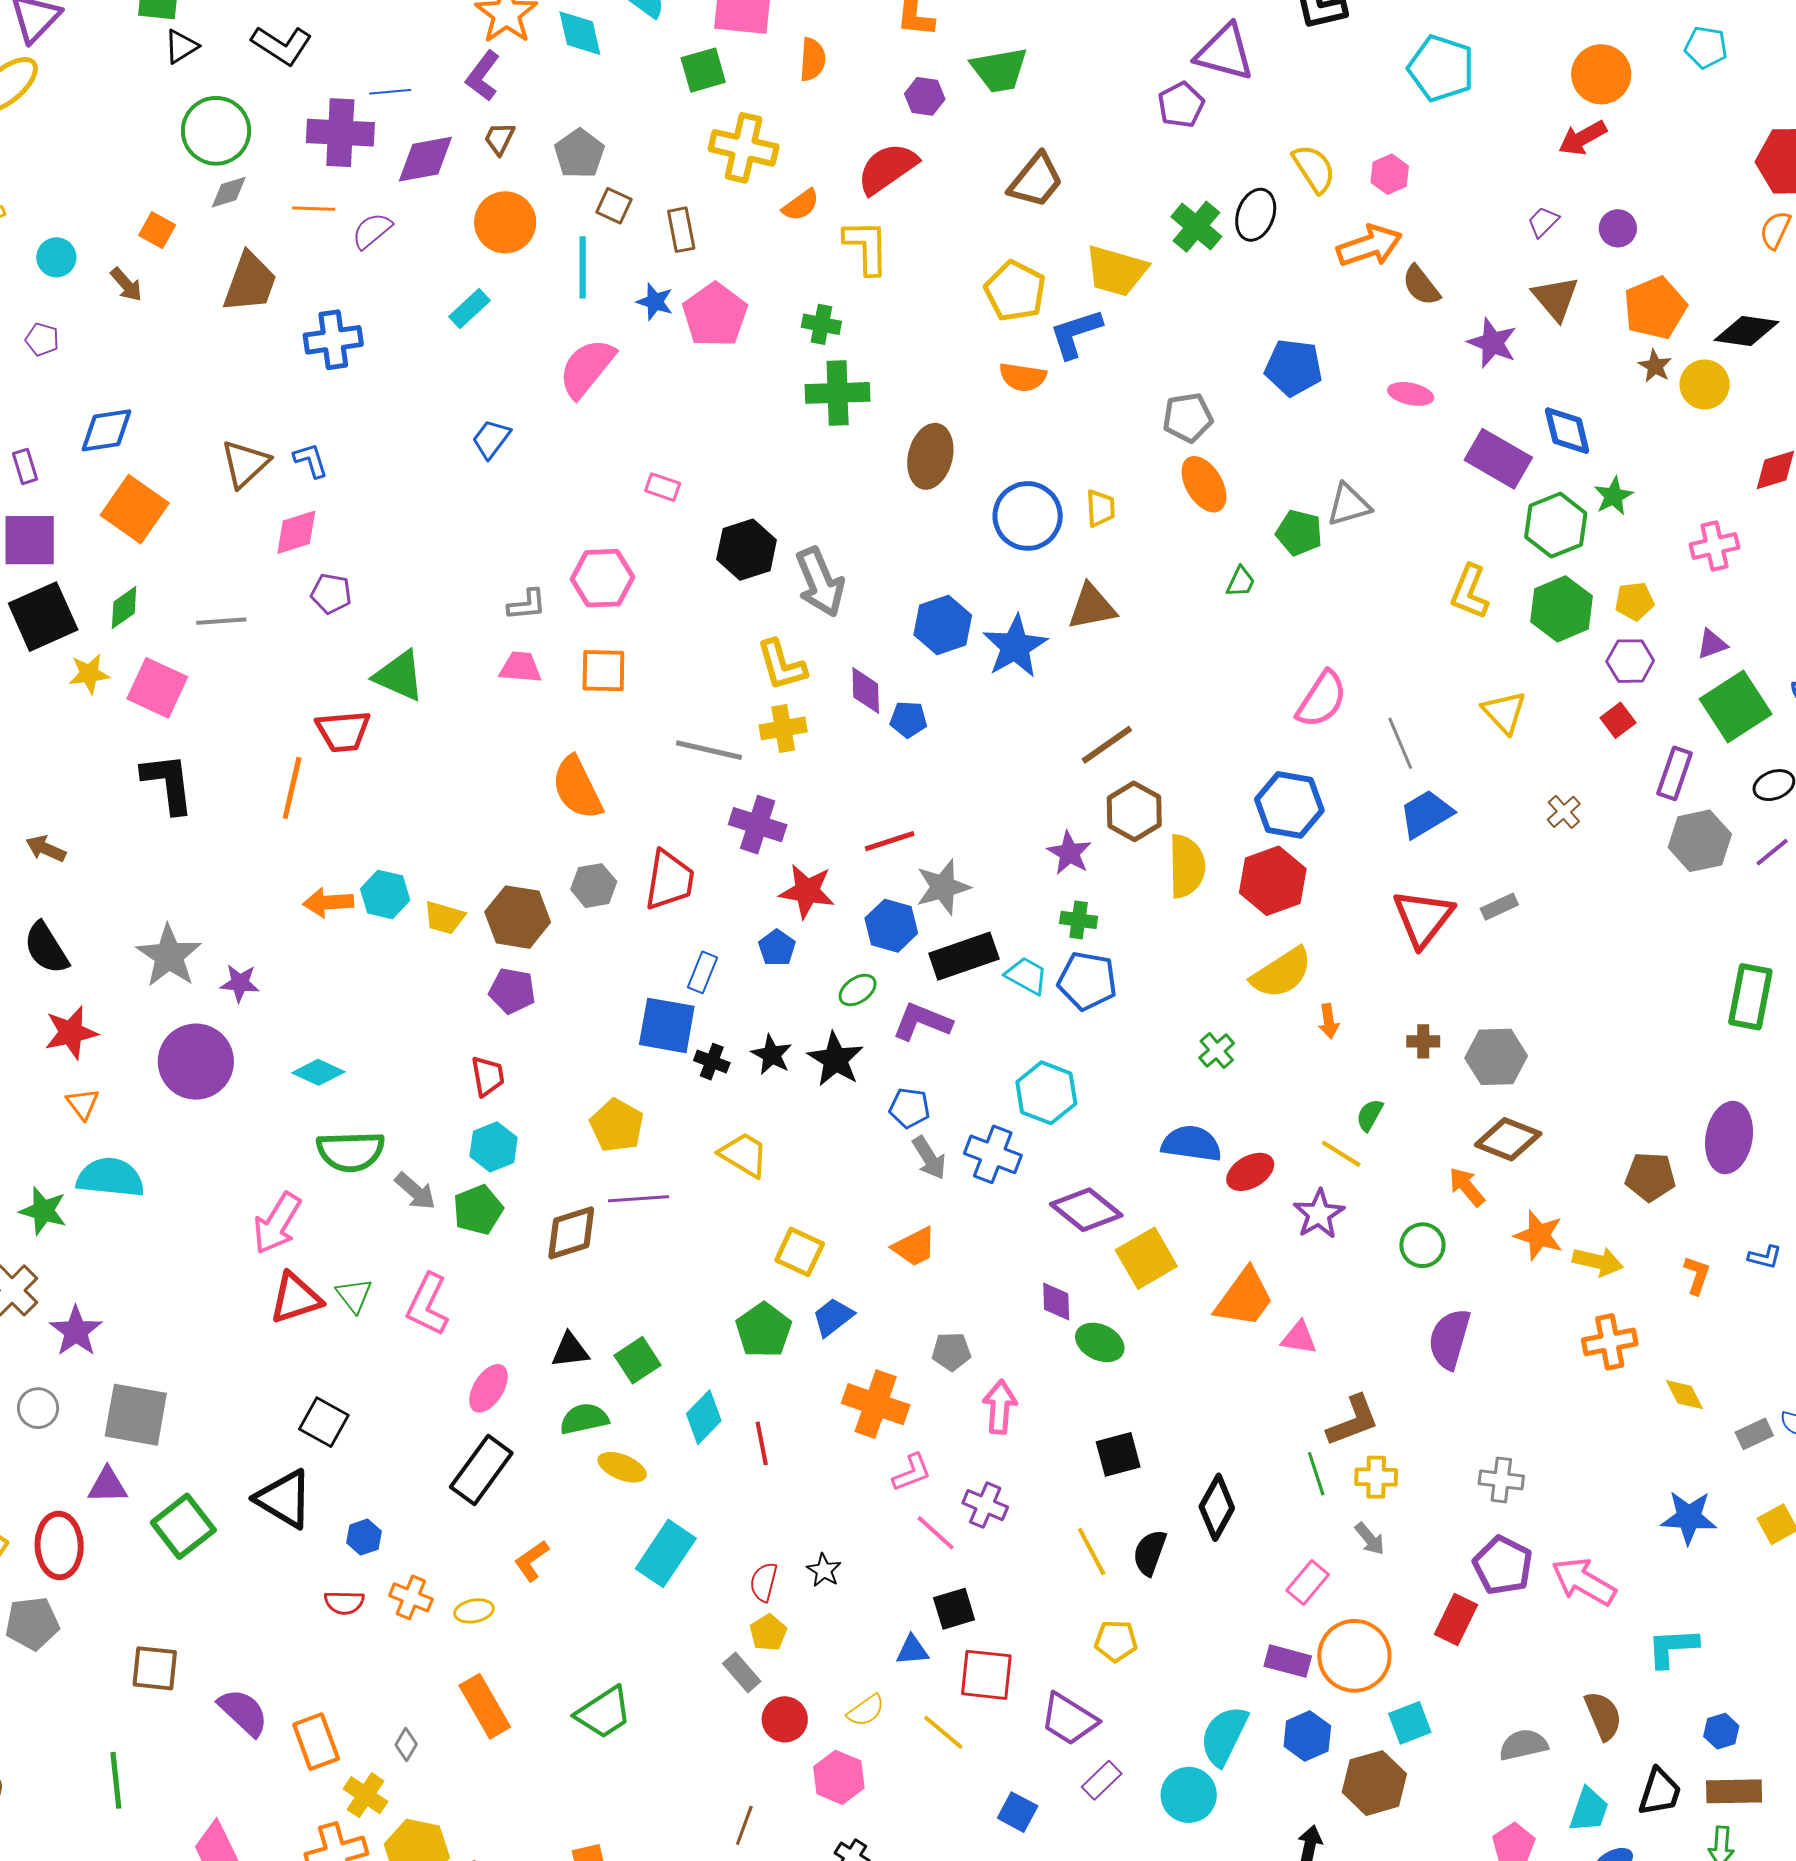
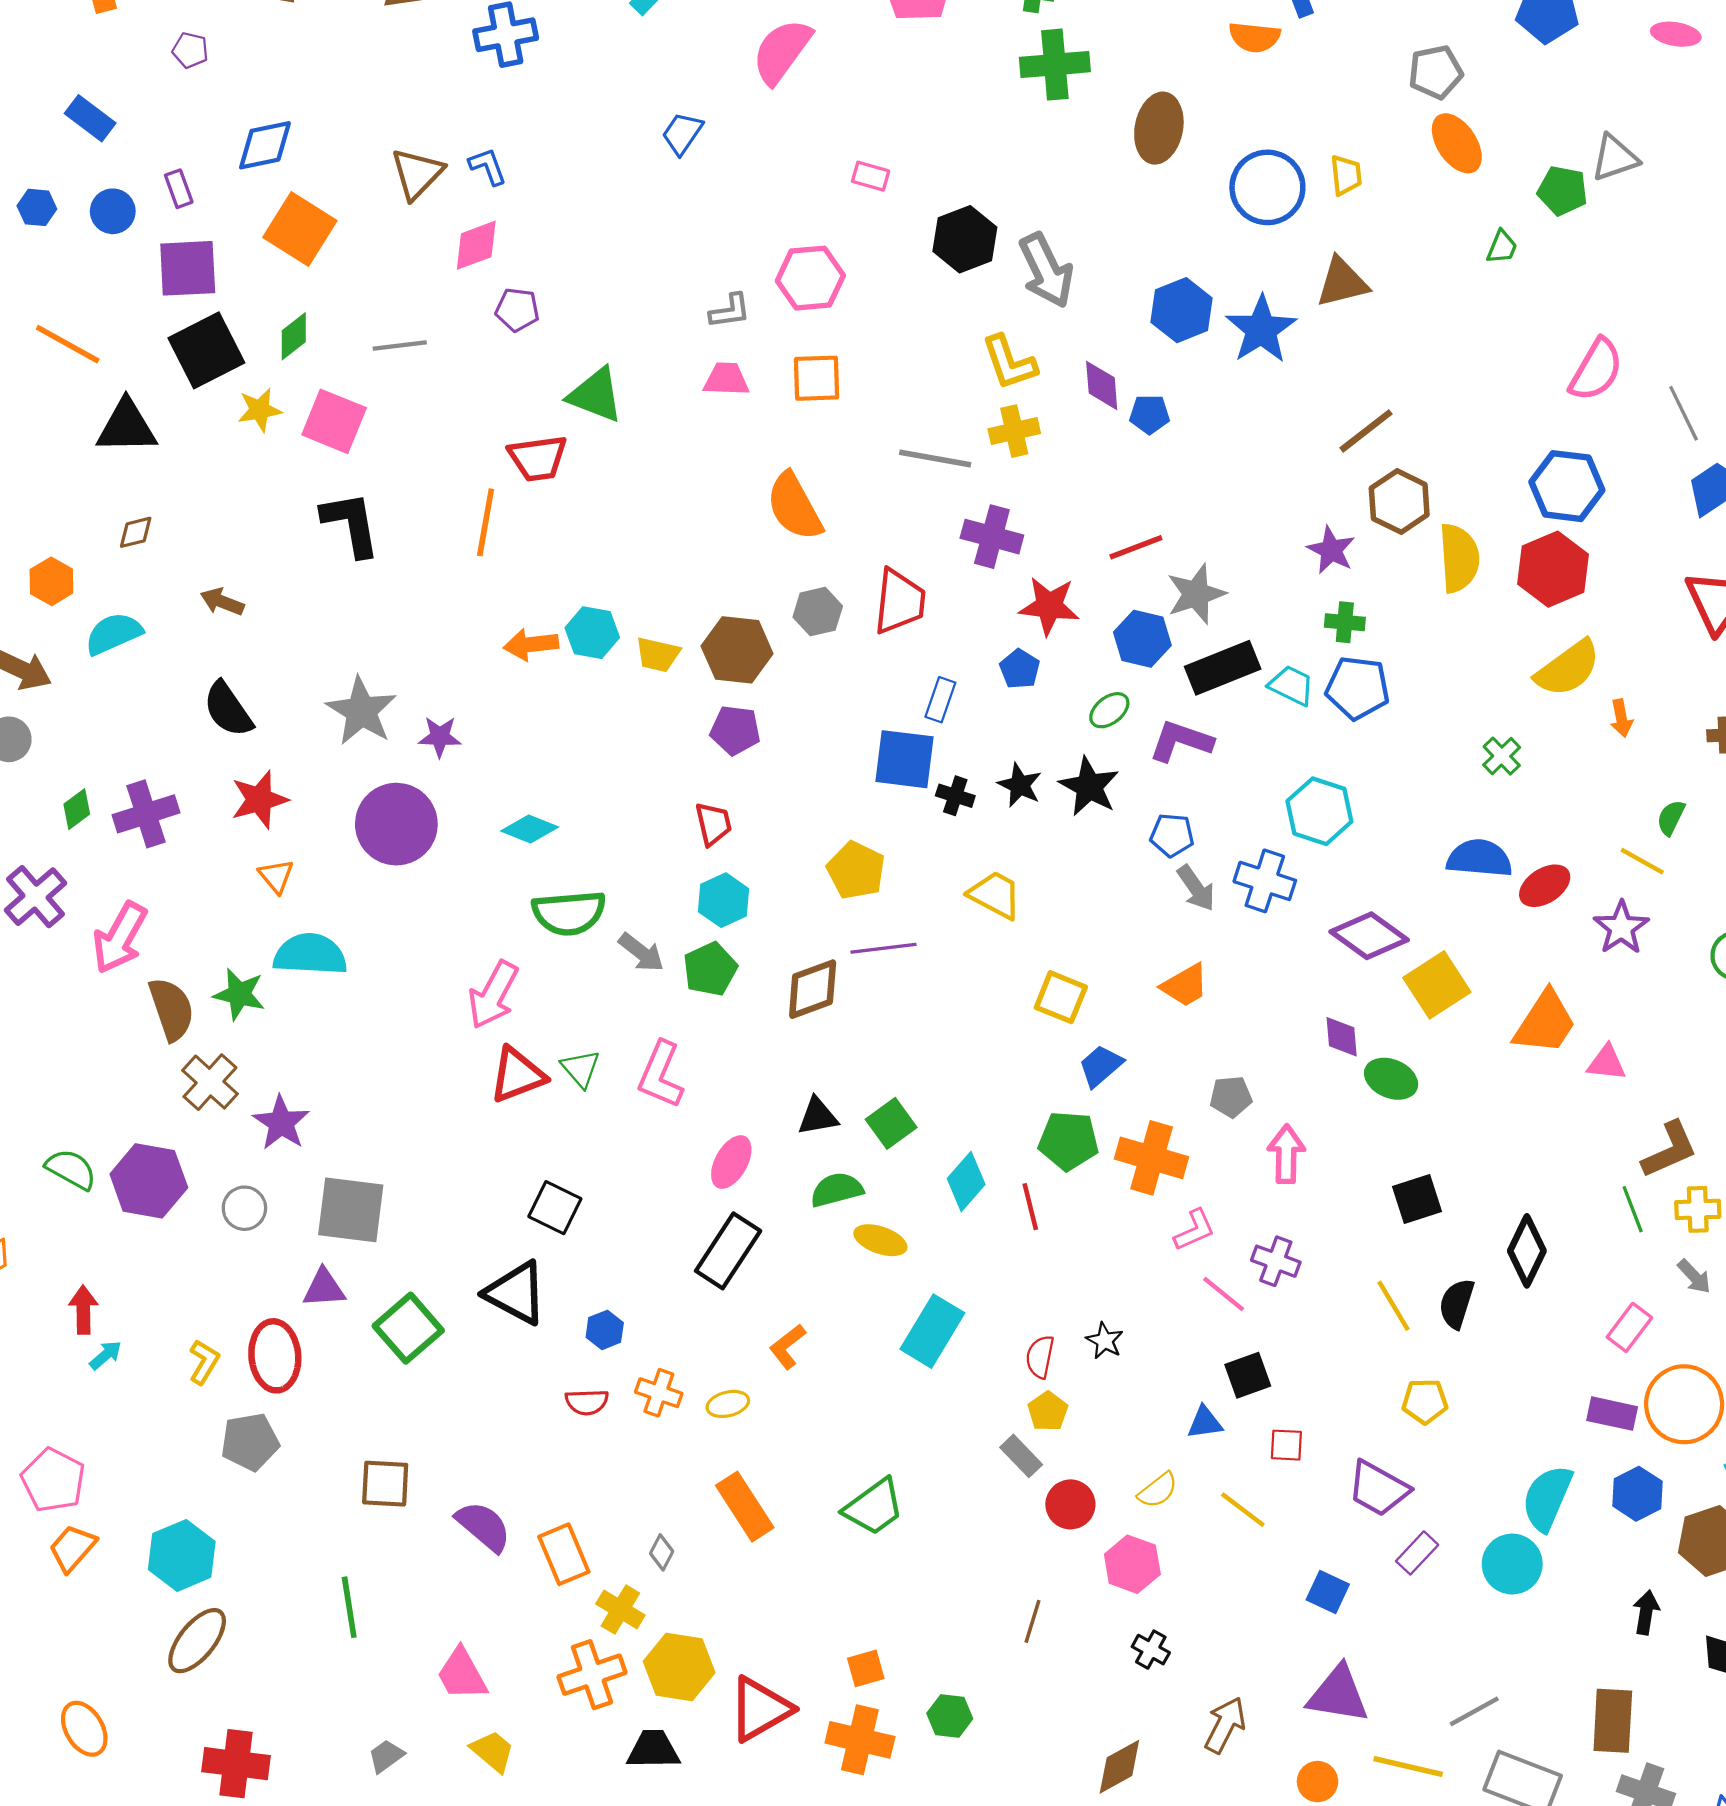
green pentagon: (764, 1330) -> (1069, 1141), moved, turned -30
red square: (986, 1675) -> (1286, 1445), size x0.6

